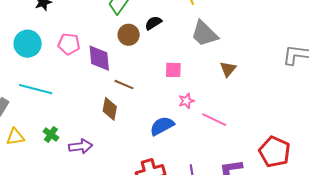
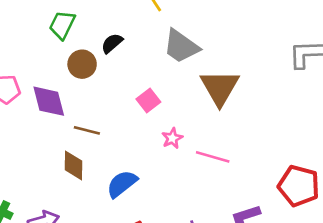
brown triangle: (228, 69) -> (220, 87), size x1.8
pink square: (173, 70) -> (148, 100), turned -30
blue semicircle: (162, 126) -> (122, 184), moved

